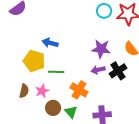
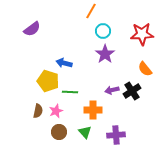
cyan circle: (104, 11) -> (103, 31), moved
purple star: (101, 49) -> (105, 54), moved, turned 30
orange cross: (79, 90) -> (93, 110), turned -30
brown circle: (53, 108) -> (59, 132), moved

